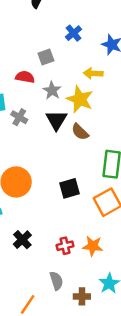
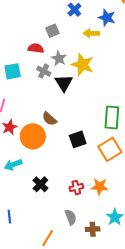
yellow arrow: (93, 73) -> (91, 33), moved
gray cross: (19, 117) -> (44, 71), moved
brown semicircle: (80, 132) -> (49, 119), moved

